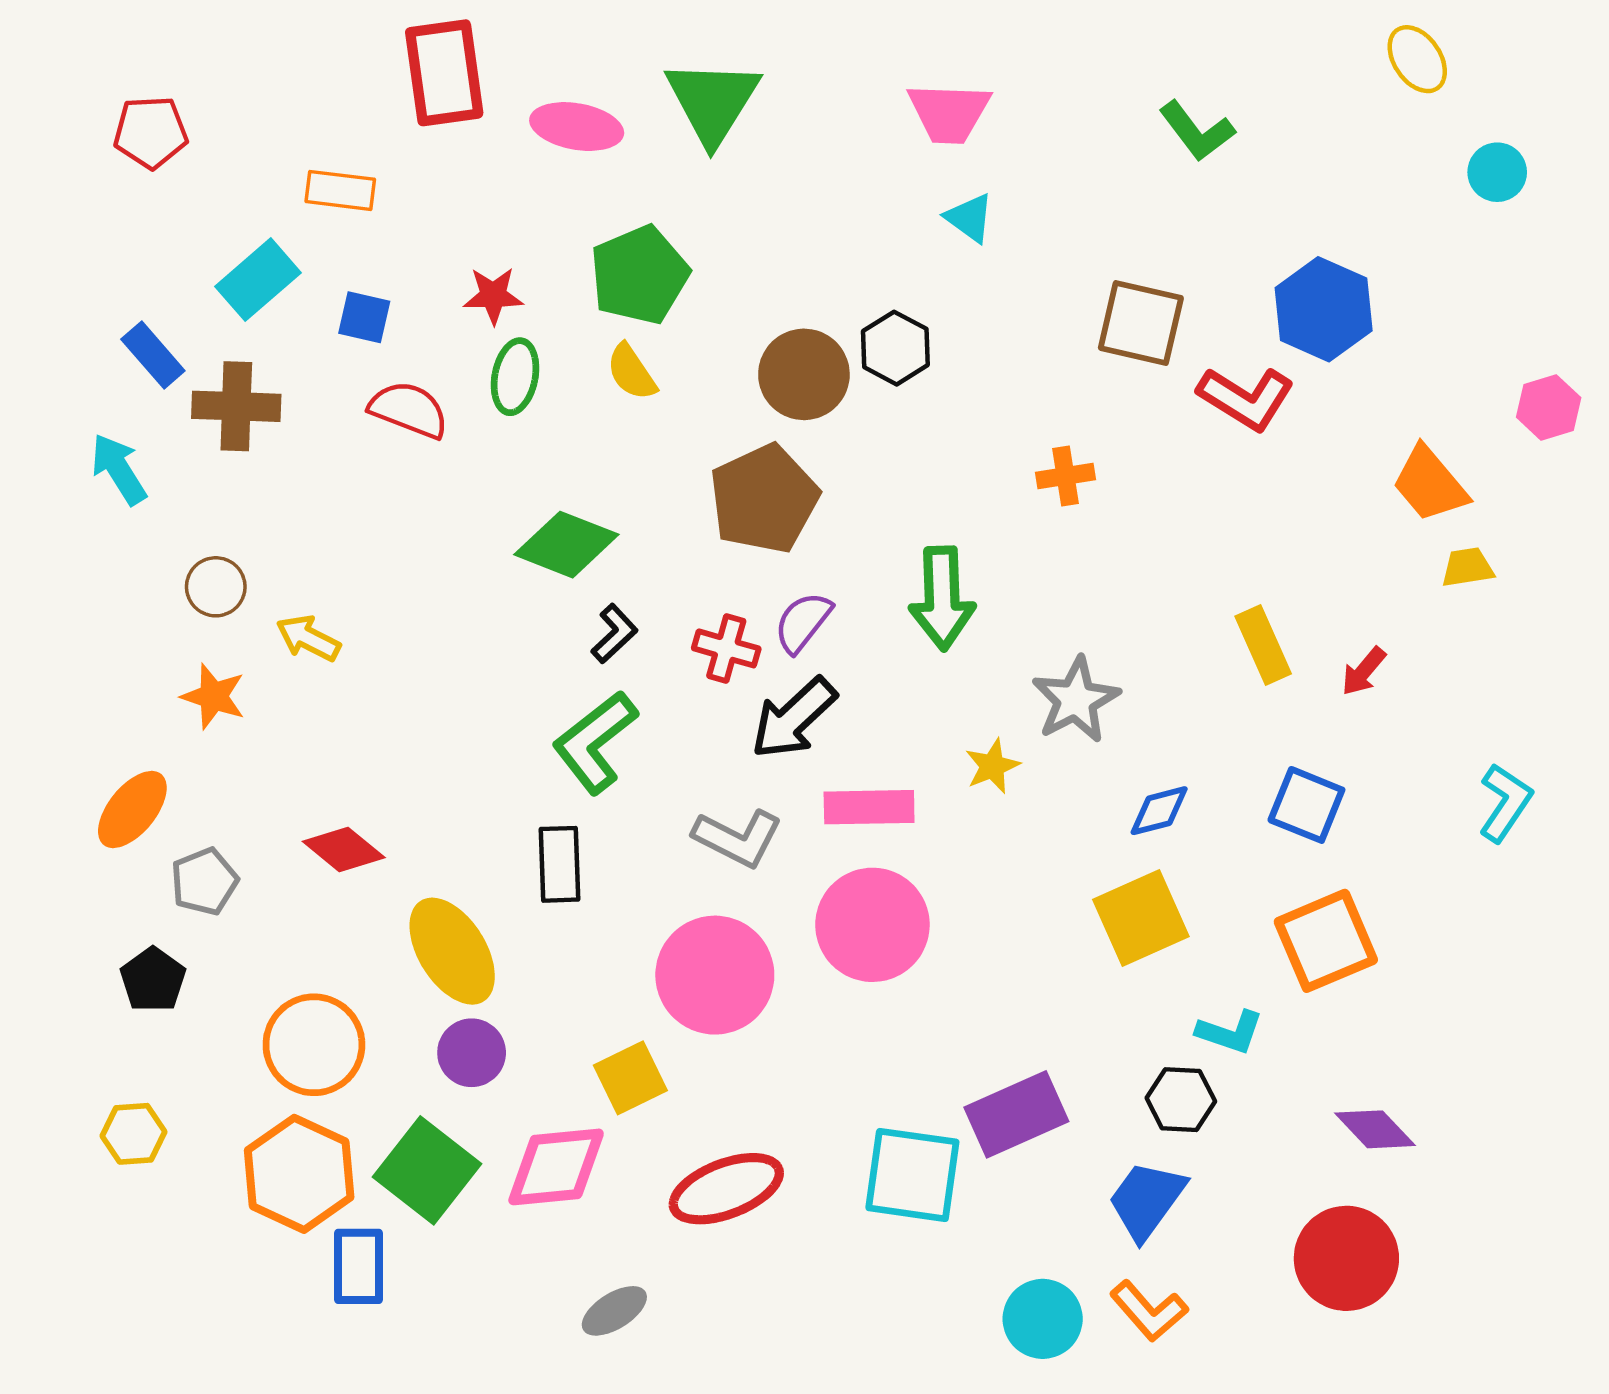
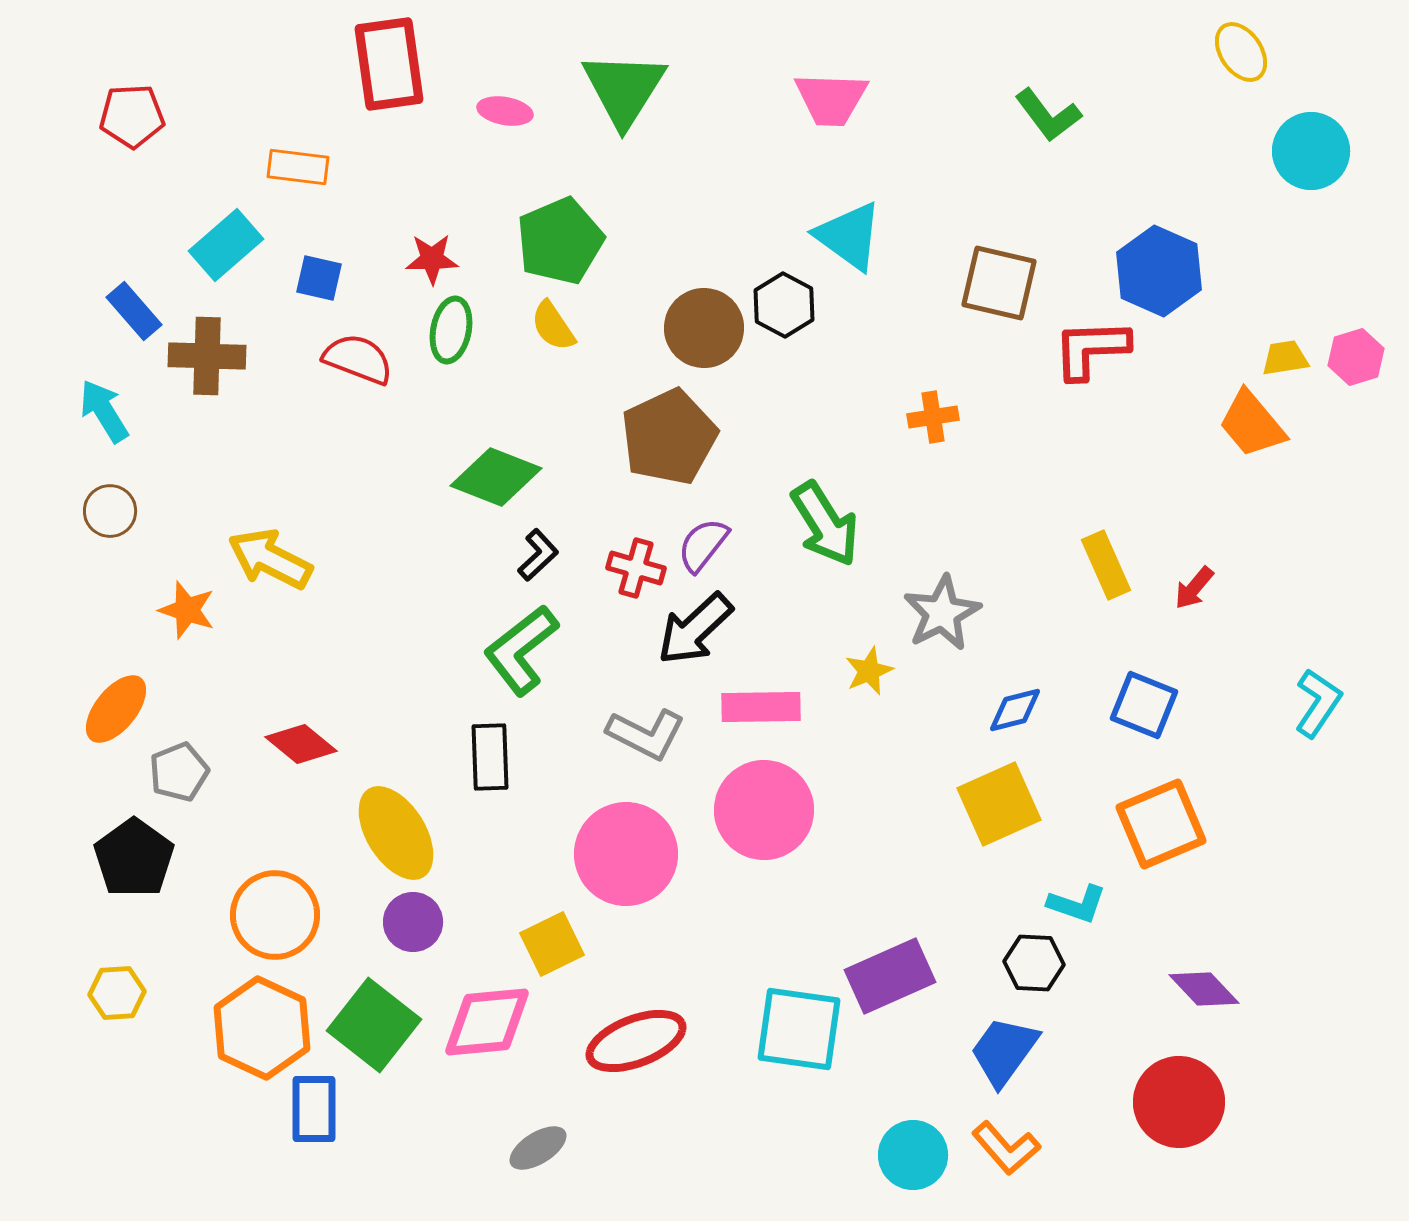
pink ellipse: (577, 127) -> (505, 111), size x0.7
cyan circle: (1497, 172) -> (1311, 151), size x1.5
cyan triangle: (970, 218) -> (849, 236), moved, size x1.6
red L-shape: (1246, 398) -> (1091, 349), turned 146
yellow trapezoid: (1467, 567) -> (1285, 358), moved
brown circle: (216, 587) -> (110, 511), moved
green arrow: (942, 598) -> (825, 524), turned -30
yellow arrow: (308, 638) -> (270, 559), size x1.5
black pentagon: (153, 980) -> (134, 858), size x1.4

